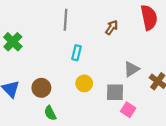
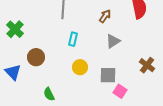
gray triangle: (131, 69) -> (113, 41), moved
brown circle: (41, 88) -> (36, 57), moved

